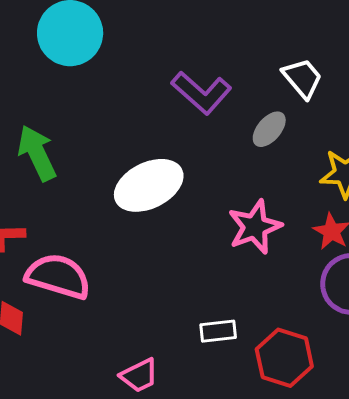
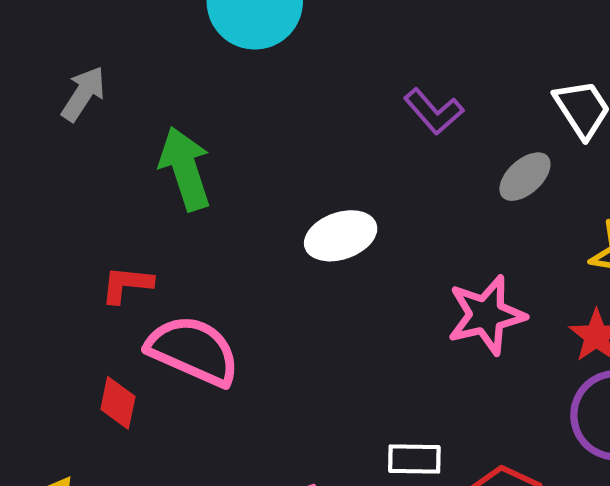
purple L-shape: (201, 93) -> (434, 111), size x0.7
white ellipse: (149, 185) -> (341, 236), size x0.7

